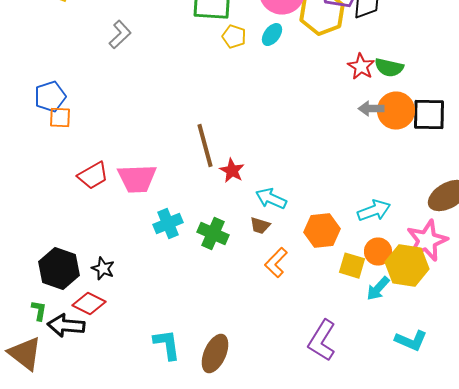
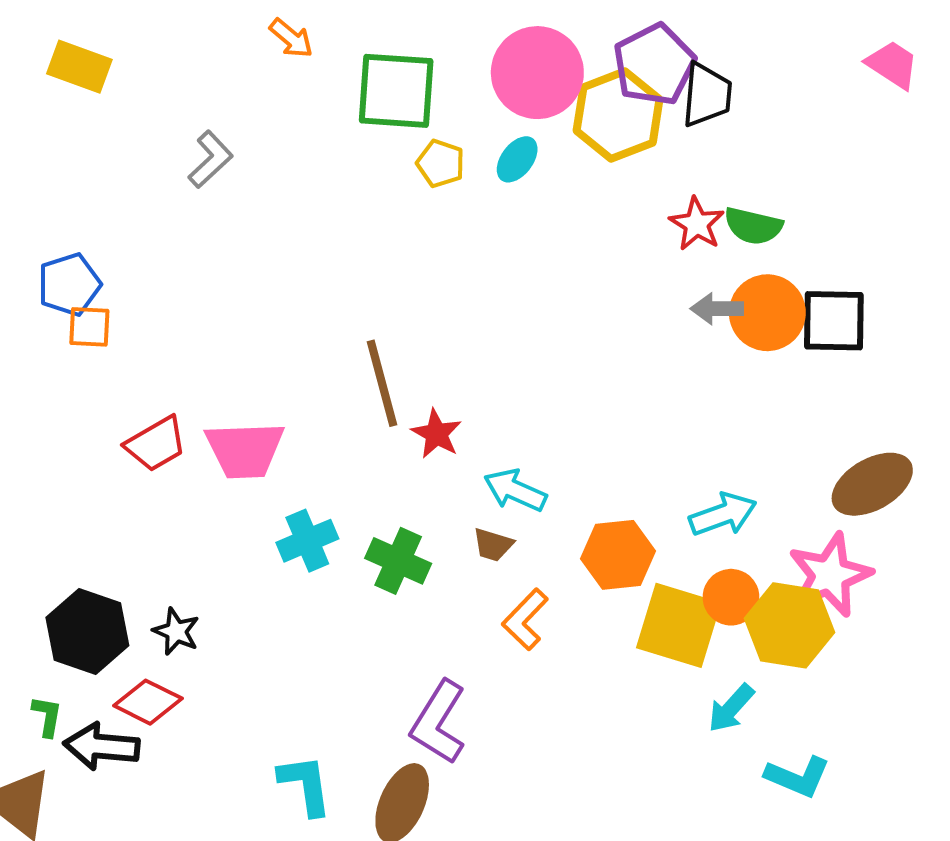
yellow square: (352, 266) -> (679, 625), size x1.6
cyan arrow: (378, 289) -> (731, 708), moved
purple L-shape: (322, 341) -> (438, 722), moved

